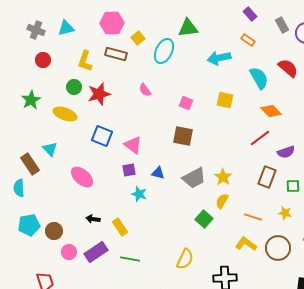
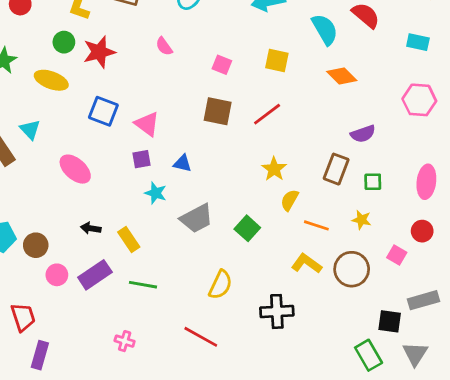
red line: (260, 138) -> (267, 114), moved
gray trapezoid: (194, 178) -> (196, 218), moved
yellow semicircle: (222, 201) -> (290, 200), moved

